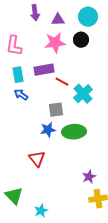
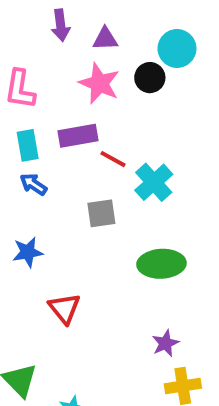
cyan circle: (88, 17) -> (177, 48), moved
pink star: (55, 43) -> (99, 83), turned 30
blue star: (48, 130) -> (28, 252), moved
green ellipse: (74, 132) -> (161, 264), moved

